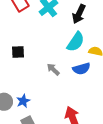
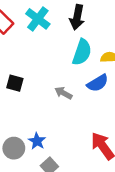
black square: (18, 52) -> (15, 83), turned 32

